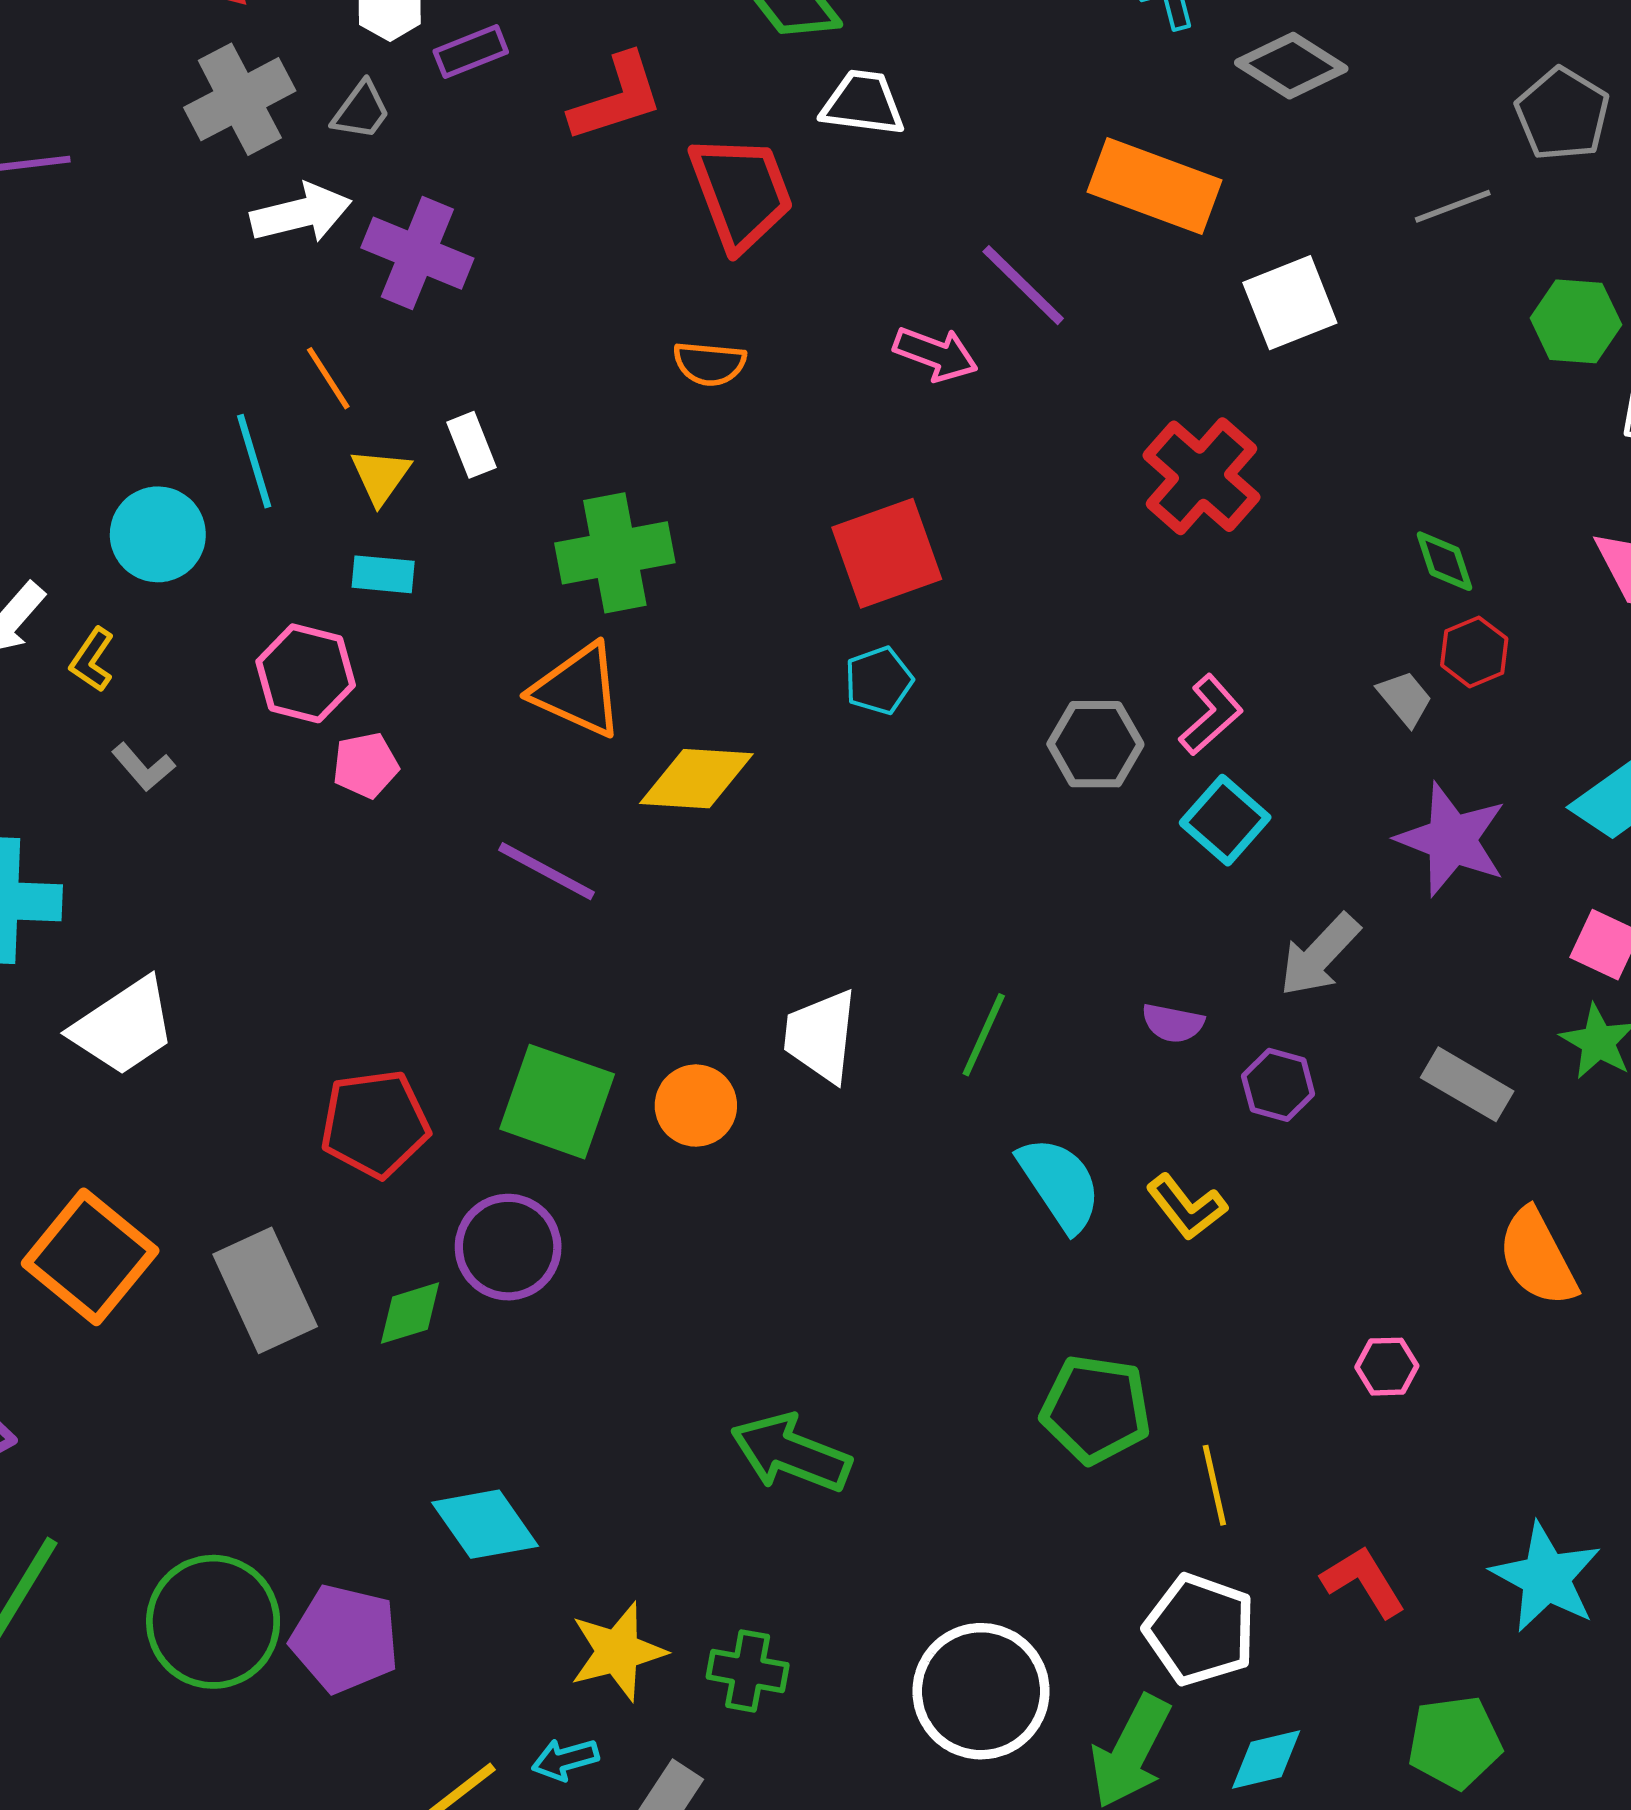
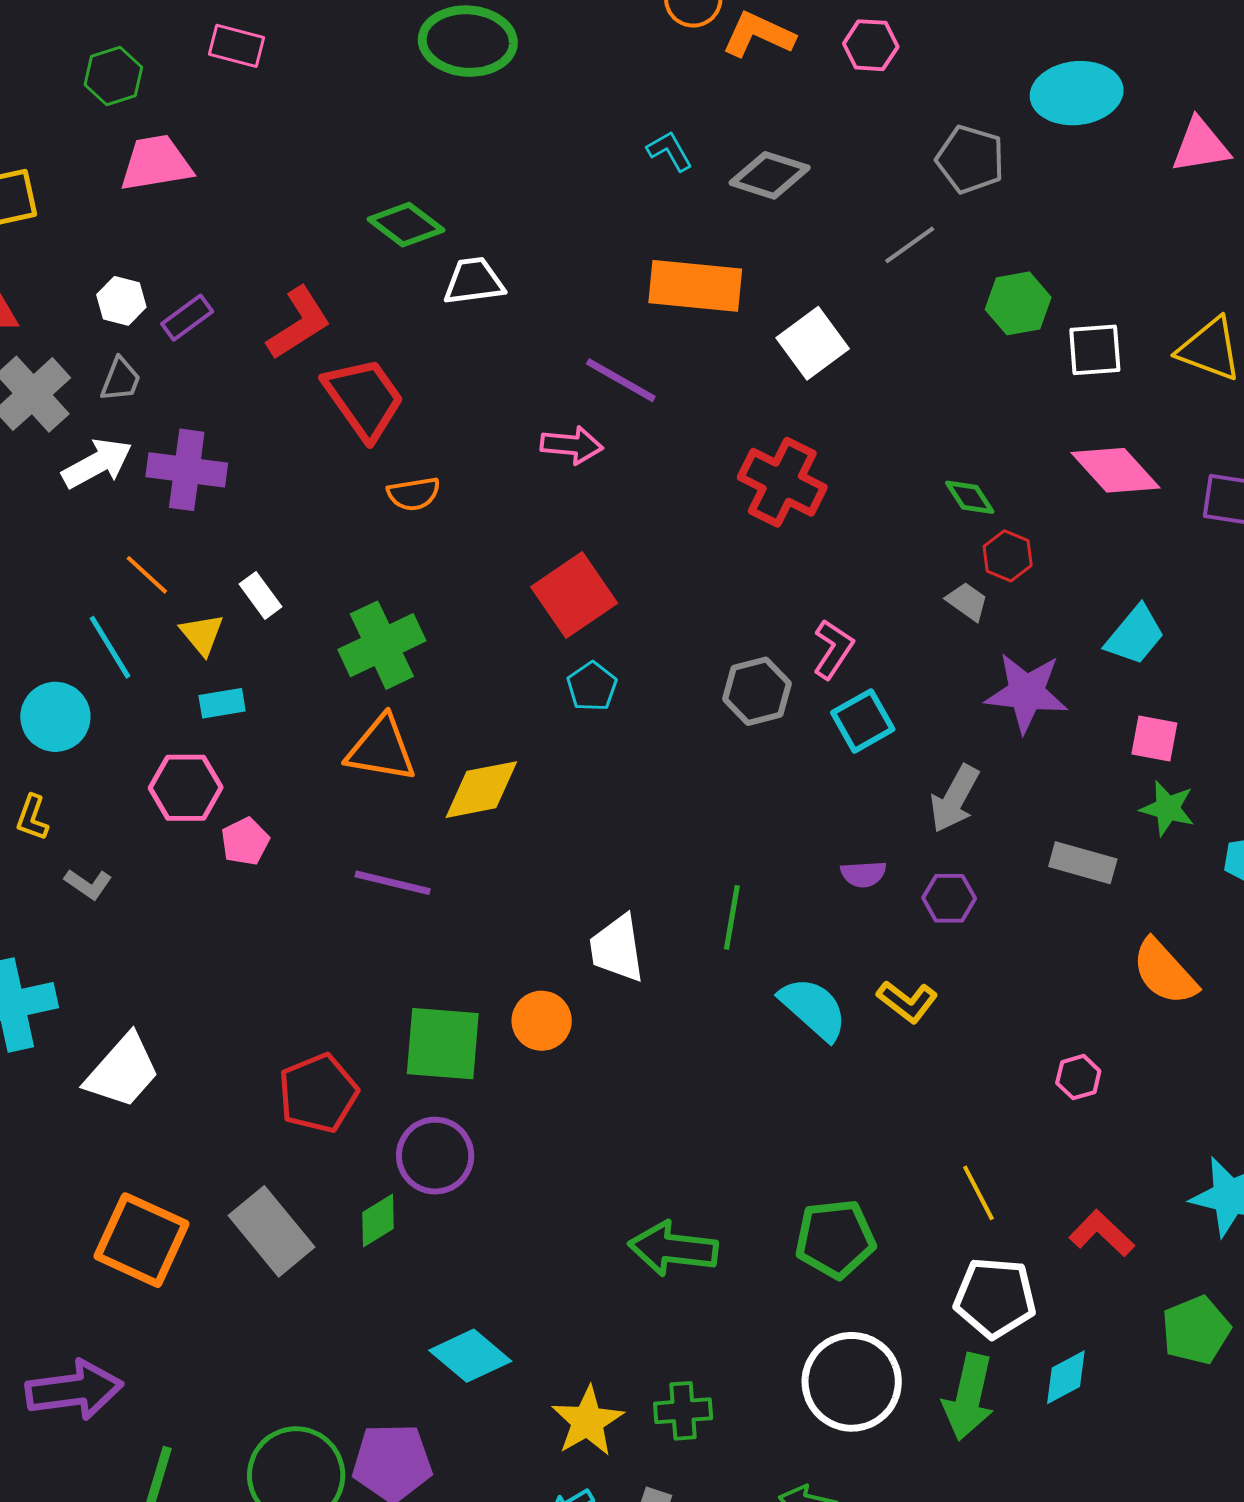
red trapezoid: (741, 192) -> (364, 398), moved
cyan square: (1225, 820) -> (863, 721), turned 34
green pentagon: (1096, 1409) -> (835, 1239), moved

